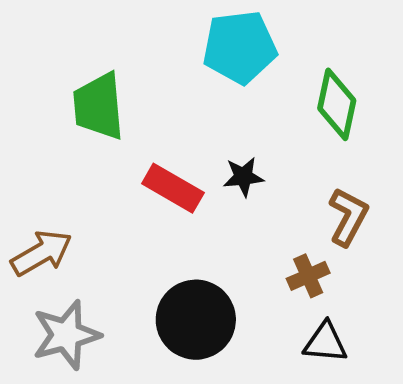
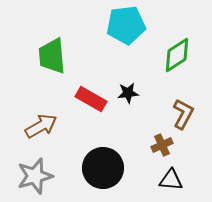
green diamond: (337, 104) -> (177, 55), turned 45
brown arrow: (41, 253) -> (41, 126), moved

